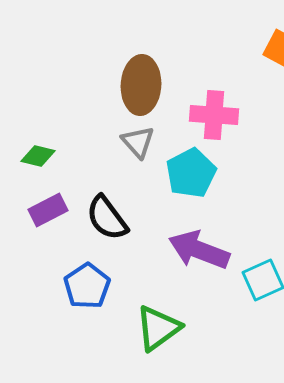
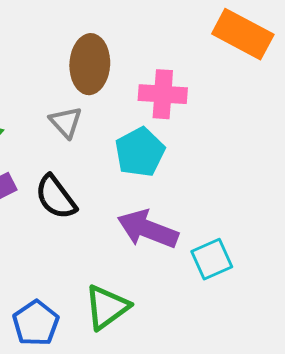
gray triangle: (138, 142) -> (66, 122), moved
blue pentagon: (87, 286) -> (36, 323), moved

